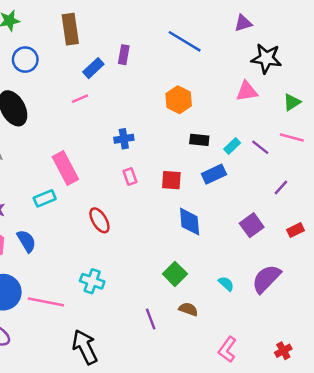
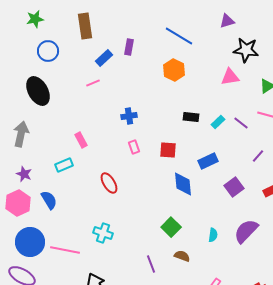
orange hexagon: (179, 100) -> (174, 70), moved
pink rectangle: (65, 168) -> (81, 140), size x0.6
blue rectangle: (214, 174) -> (208, 161), moved
cyan semicircle: (226, 284) -> (213, 235), turned 56

